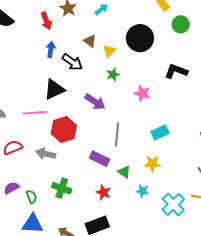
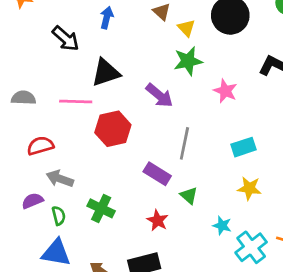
yellow triangle: (109, 51) -> (186, 28), turned -32
black arrow: (72, 62) -> (66, 38), moved
green star: (113, 75) -> (188, 61), size x1.5
gray arrow: (46, 154) -> (60, 179), moved
yellow star: (152, 164) -> (249, 188), moved
cyan star: (143, 191) -> (222, 225), moved

